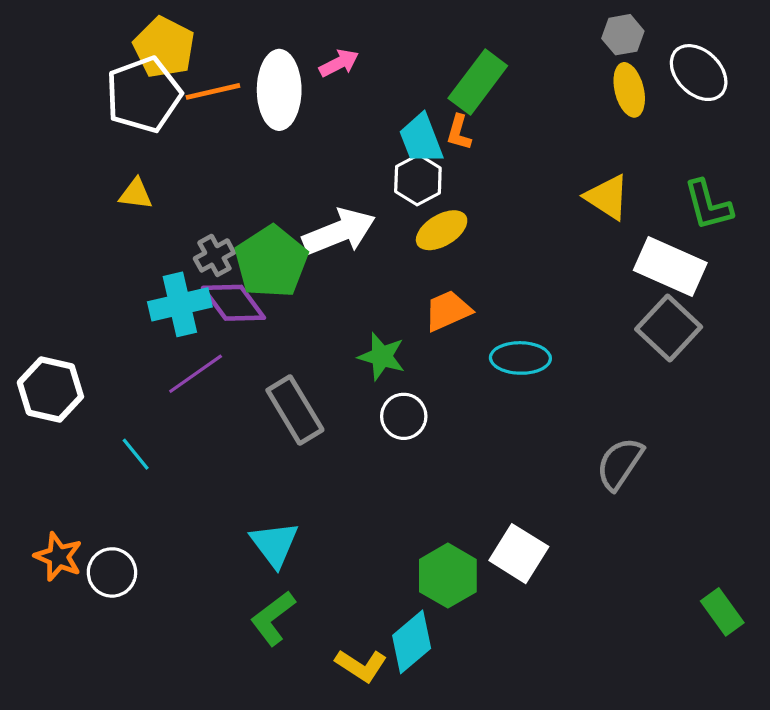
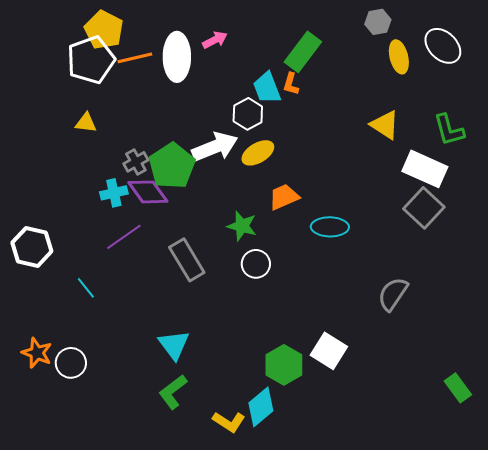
gray hexagon: (623, 35) -> (378, 22), moved
white hexagon: (418, 180) -> (248, 114), moved
yellow ellipse: (442, 230) -> (258, 153), moved
cyan cross: (180, 304) -> (114, 193), size x0.7

